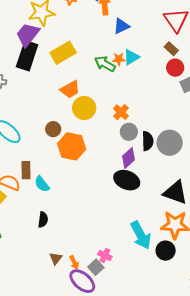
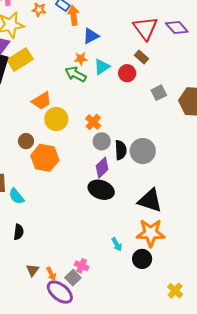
yellow rectangle: (63, 53) -> (20, 60), moved
orange star: (119, 59) -> (81, 59), moved
red circle: (175, 68) -> (127, 73), moved
cyan arrow: (141, 235) -> (117, 244), size x0.5

